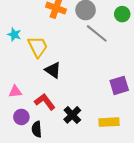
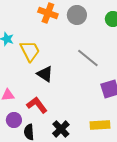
gray line: (97, 33) -> (88, 58), moved
black cross: (72, 115) -> (61, 129), moved

